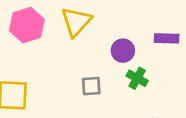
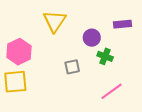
pink hexagon: (27, 25) -> (19, 52), moved

